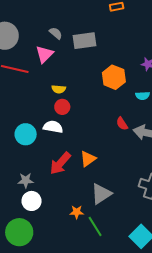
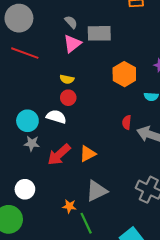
pink triangle: (45, 54) -> (72, 44), moved
red semicircle: (122, 124) -> (127, 122), turned 32
gray star: (26, 180) -> (32, 143), moved

